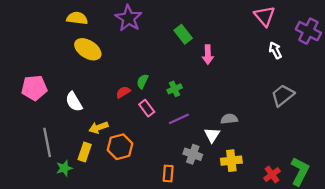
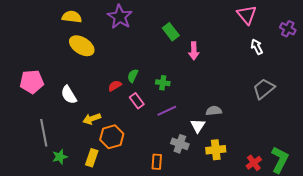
purple cross: (308, 31) -> (288, 29), size x0.7
green cross: (175, 89) -> (163, 83), turned 32
yellow rectangle: (85, 152) -> (92, 158), moved

